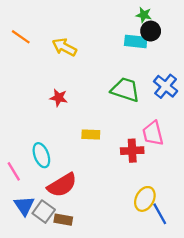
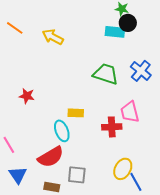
red star: (59, 98) -> (27, 96), moved
cyan ellipse: (41, 155) -> (62, 131), moved
gray square: (44, 212) -> (77, 175), moved, turned -30

